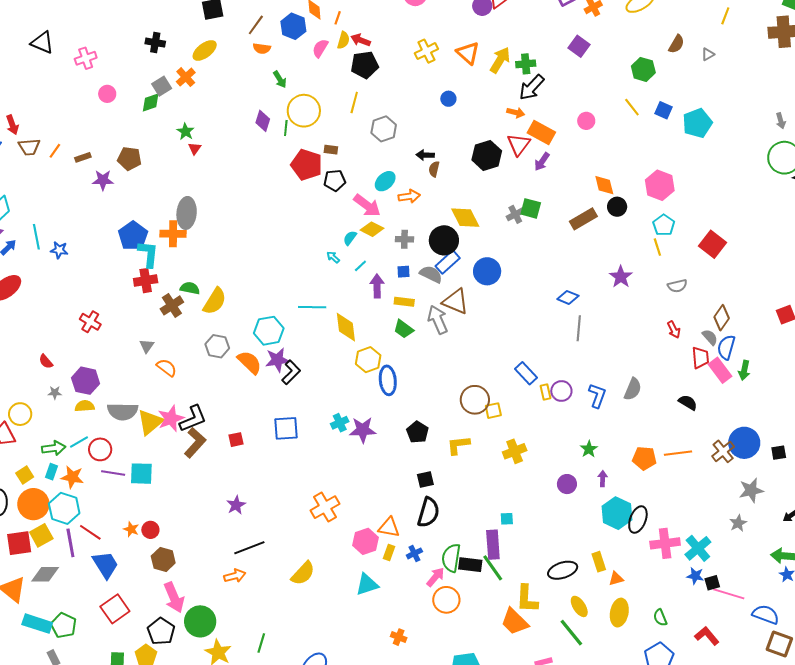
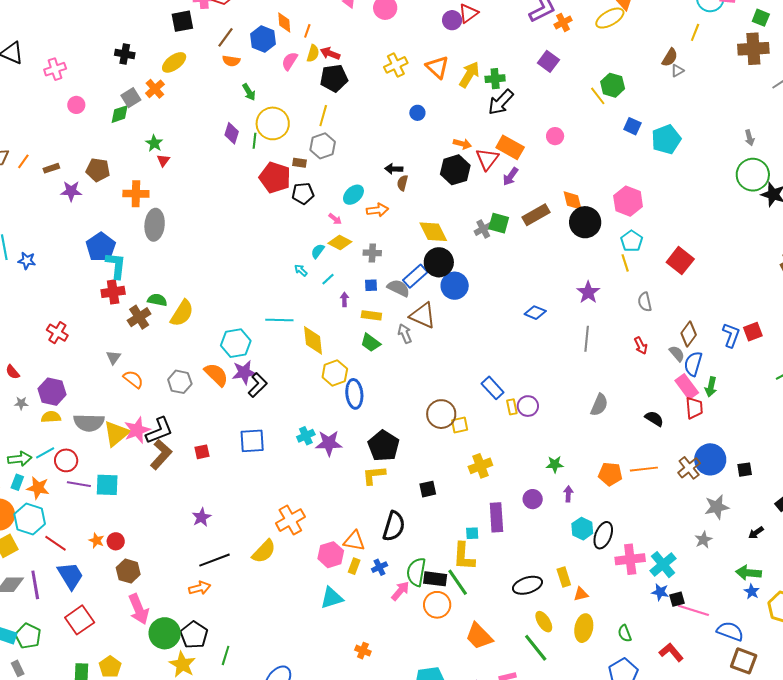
brown semicircle: (676, 44) -> (670, 57), moved
yellow line: (632, 107) -> (598, 96), moved
orange arrow: (516, 113) -> (462, 144), moved
gray hexagon: (384, 129) -> (323, 146), moved
pink arrow: (367, 206) -> (335, 219), size x0.5
black circle: (617, 207) -> (585, 222), size x1.6
brown rectangle: (583, 219) -> (536, 215), moved
orange cross: (173, 234) -> (136, 194), moved
black circle: (444, 240) -> (439, 262), moved
purple arrow: (377, 286) -> (344, 299), size x0.6
gray semicircle: (677, 286) -> (645, 302), turned 90
gray arrow: (438, 320) -> (405, 334), size x0.7
gray line: (579, 328) -> (587, 339), moved
gray hexagon: (217, 346) -> (180, 382), moved
red trapezoid: (700, 358) -> (694, 408), moved
blue L-shape: (597, 396) -> (731, 335), moved
black pentagon: (417, 432) -> (384, 446), size x1.4
yellow L-shape: (458, 445) -> (374, 475), moved
green star: (589, 449) -> (555, 464), turned 30
black square: (425, 479) -> (428, 489), moved
cyan hexagon: (617, 513) -> (582, 529), size x0.7
purple line: (70, 543) -> (35, 585), moved
purple rectangle: (493, 545) -> (496, 517), moved
yellow semicircle: (303, 573) -> (264, 551), moved
yellow L-shape: (527, 599) -> (464, 556), moved
orange circle: (446, 600) -> (437, 605), moved
black pentagon: (161, 631) -> (194, 635), moved

